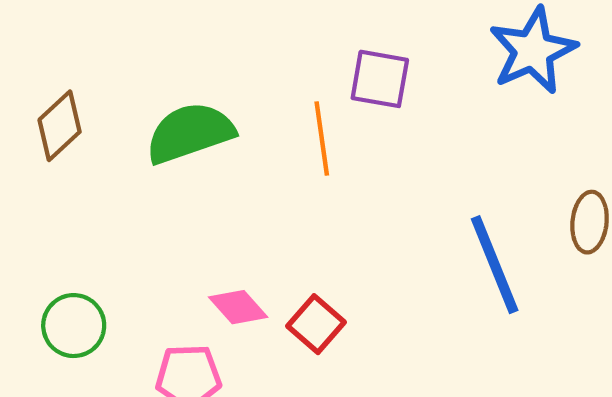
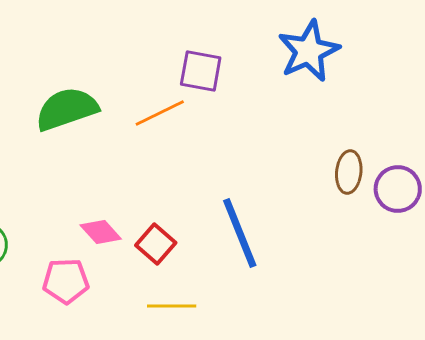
orange line: (322, 138) -> (160, 113), turned 72
blue line: (495, 265) -> (240, 233), moved

